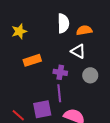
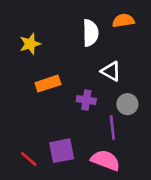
orange semicircle: (84, 30) -> (123, 21), moved
purple line: (59, 93) -> (112, 127), moved

